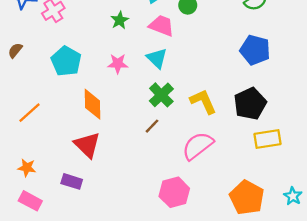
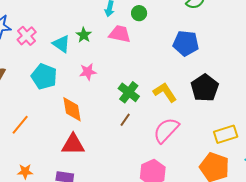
blue pentagon: (255, 50) -> (186, 43), moved
cyan triangle: (157, 58) -> (61, 44), moved
yellow rectangle: (267, 139) -> (226, 134), moved
red triangle: (87, 145) -> (73, 144), turned -35

